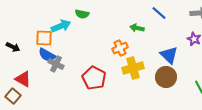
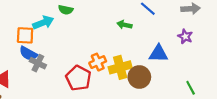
orange cross: (120, 48) -> (98, 62), moved
blue triangle: (169, 55) -> (159, 54), turned -42
brown circle: (166, 77) -> (139, 77), moved

